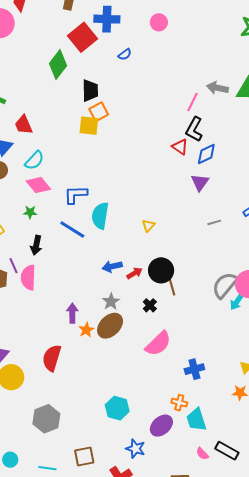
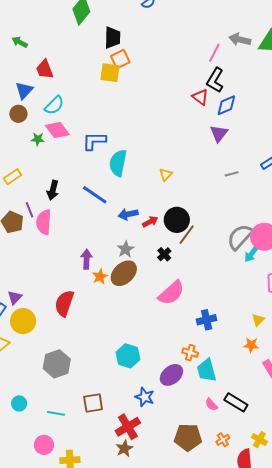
green star: (30, 212) -> (38, 139), moved
blue line: (72, 229) -> (95, 195), moved
brown line: (171, 285) -> (187, 235), turned 50

